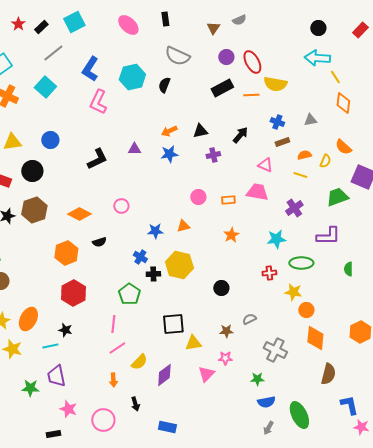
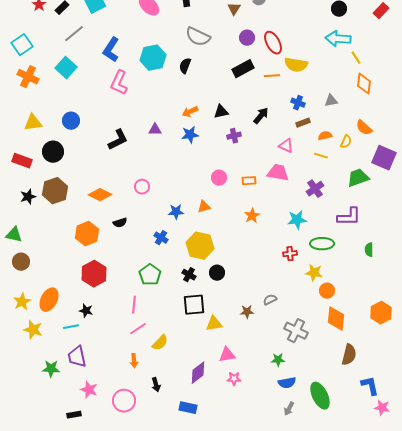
black cross: (153, 274) -> (189, 275), moved, turned 32
black circle: (221, 288) -> (217, 273), moved
pink star: (225, 358) -> (234, 379), moved
pink triangle: (206, 374) -> (227, 355), turned 36
purple diamond: (164, 375) -> (198, 373), moved

